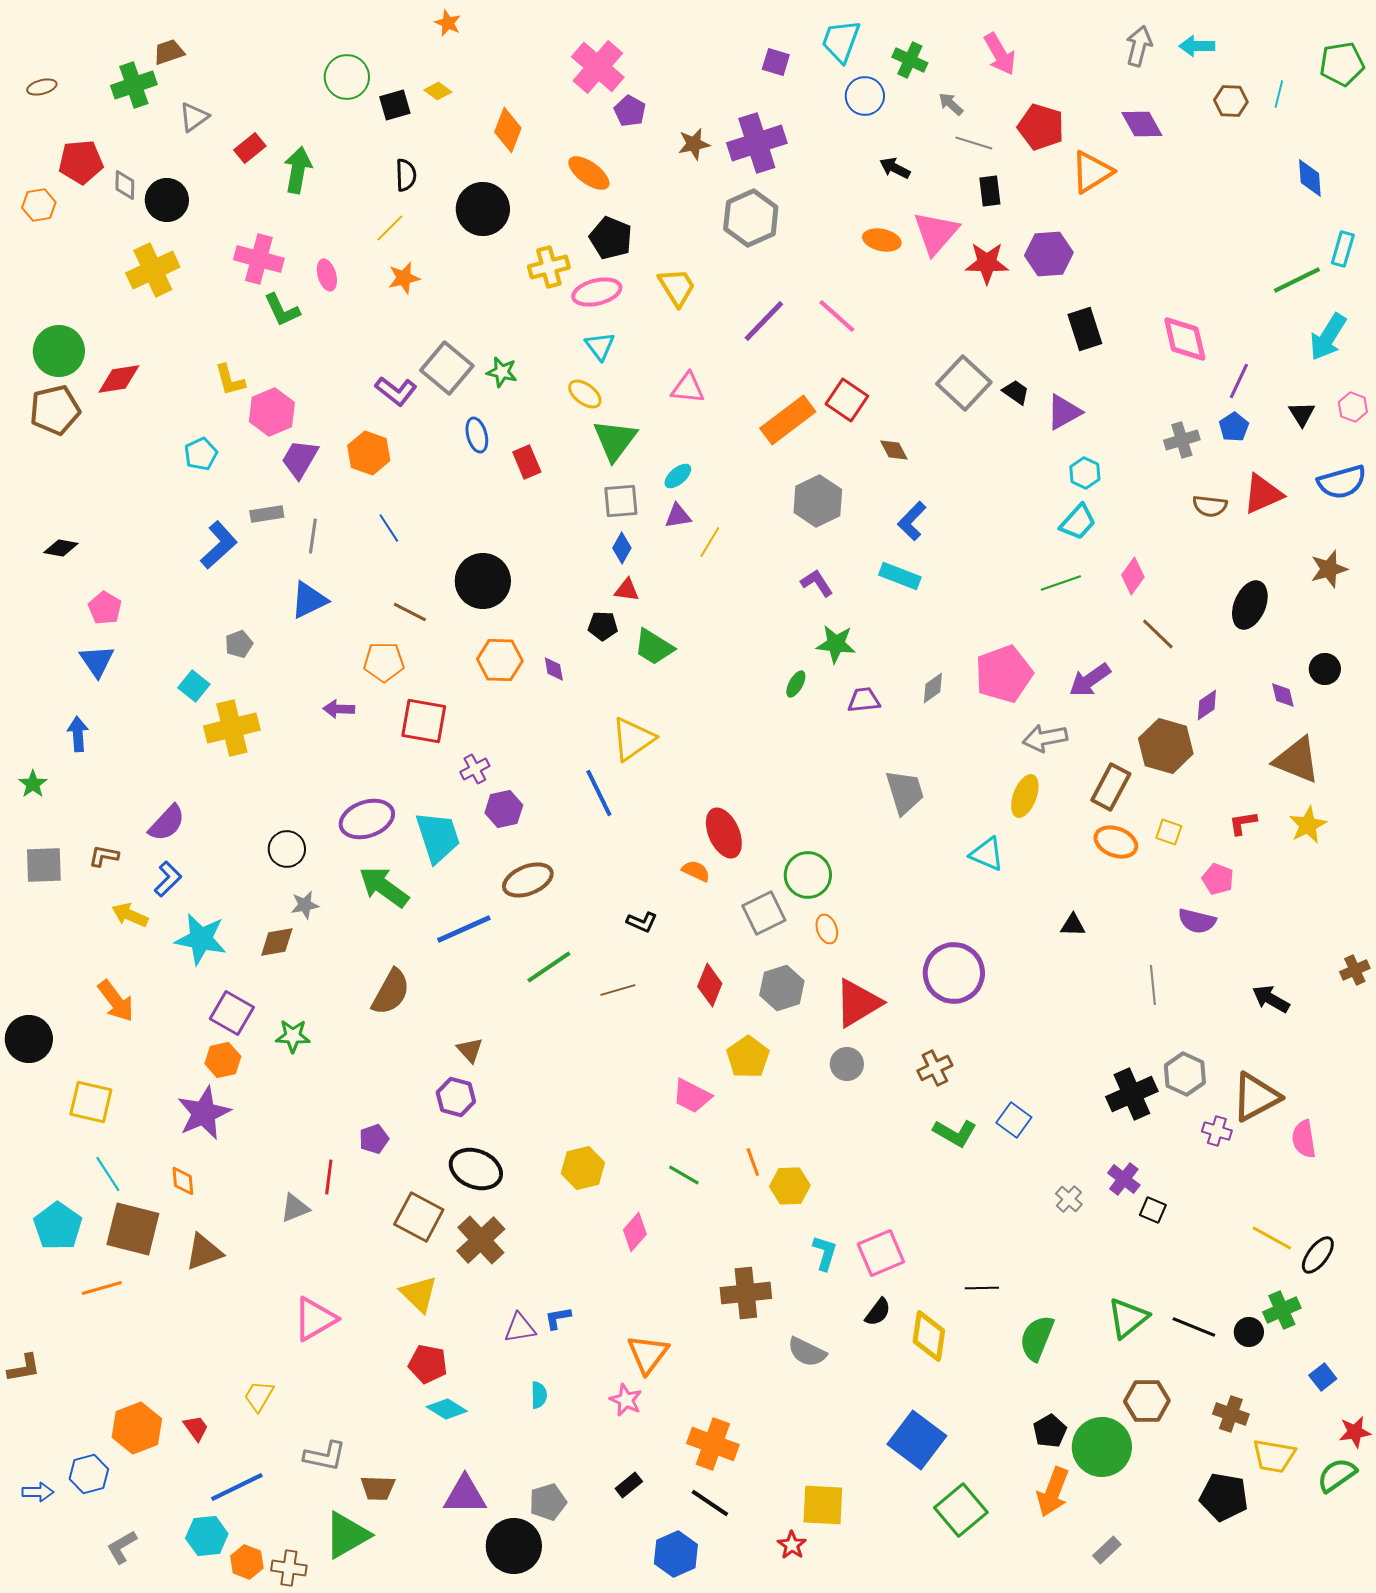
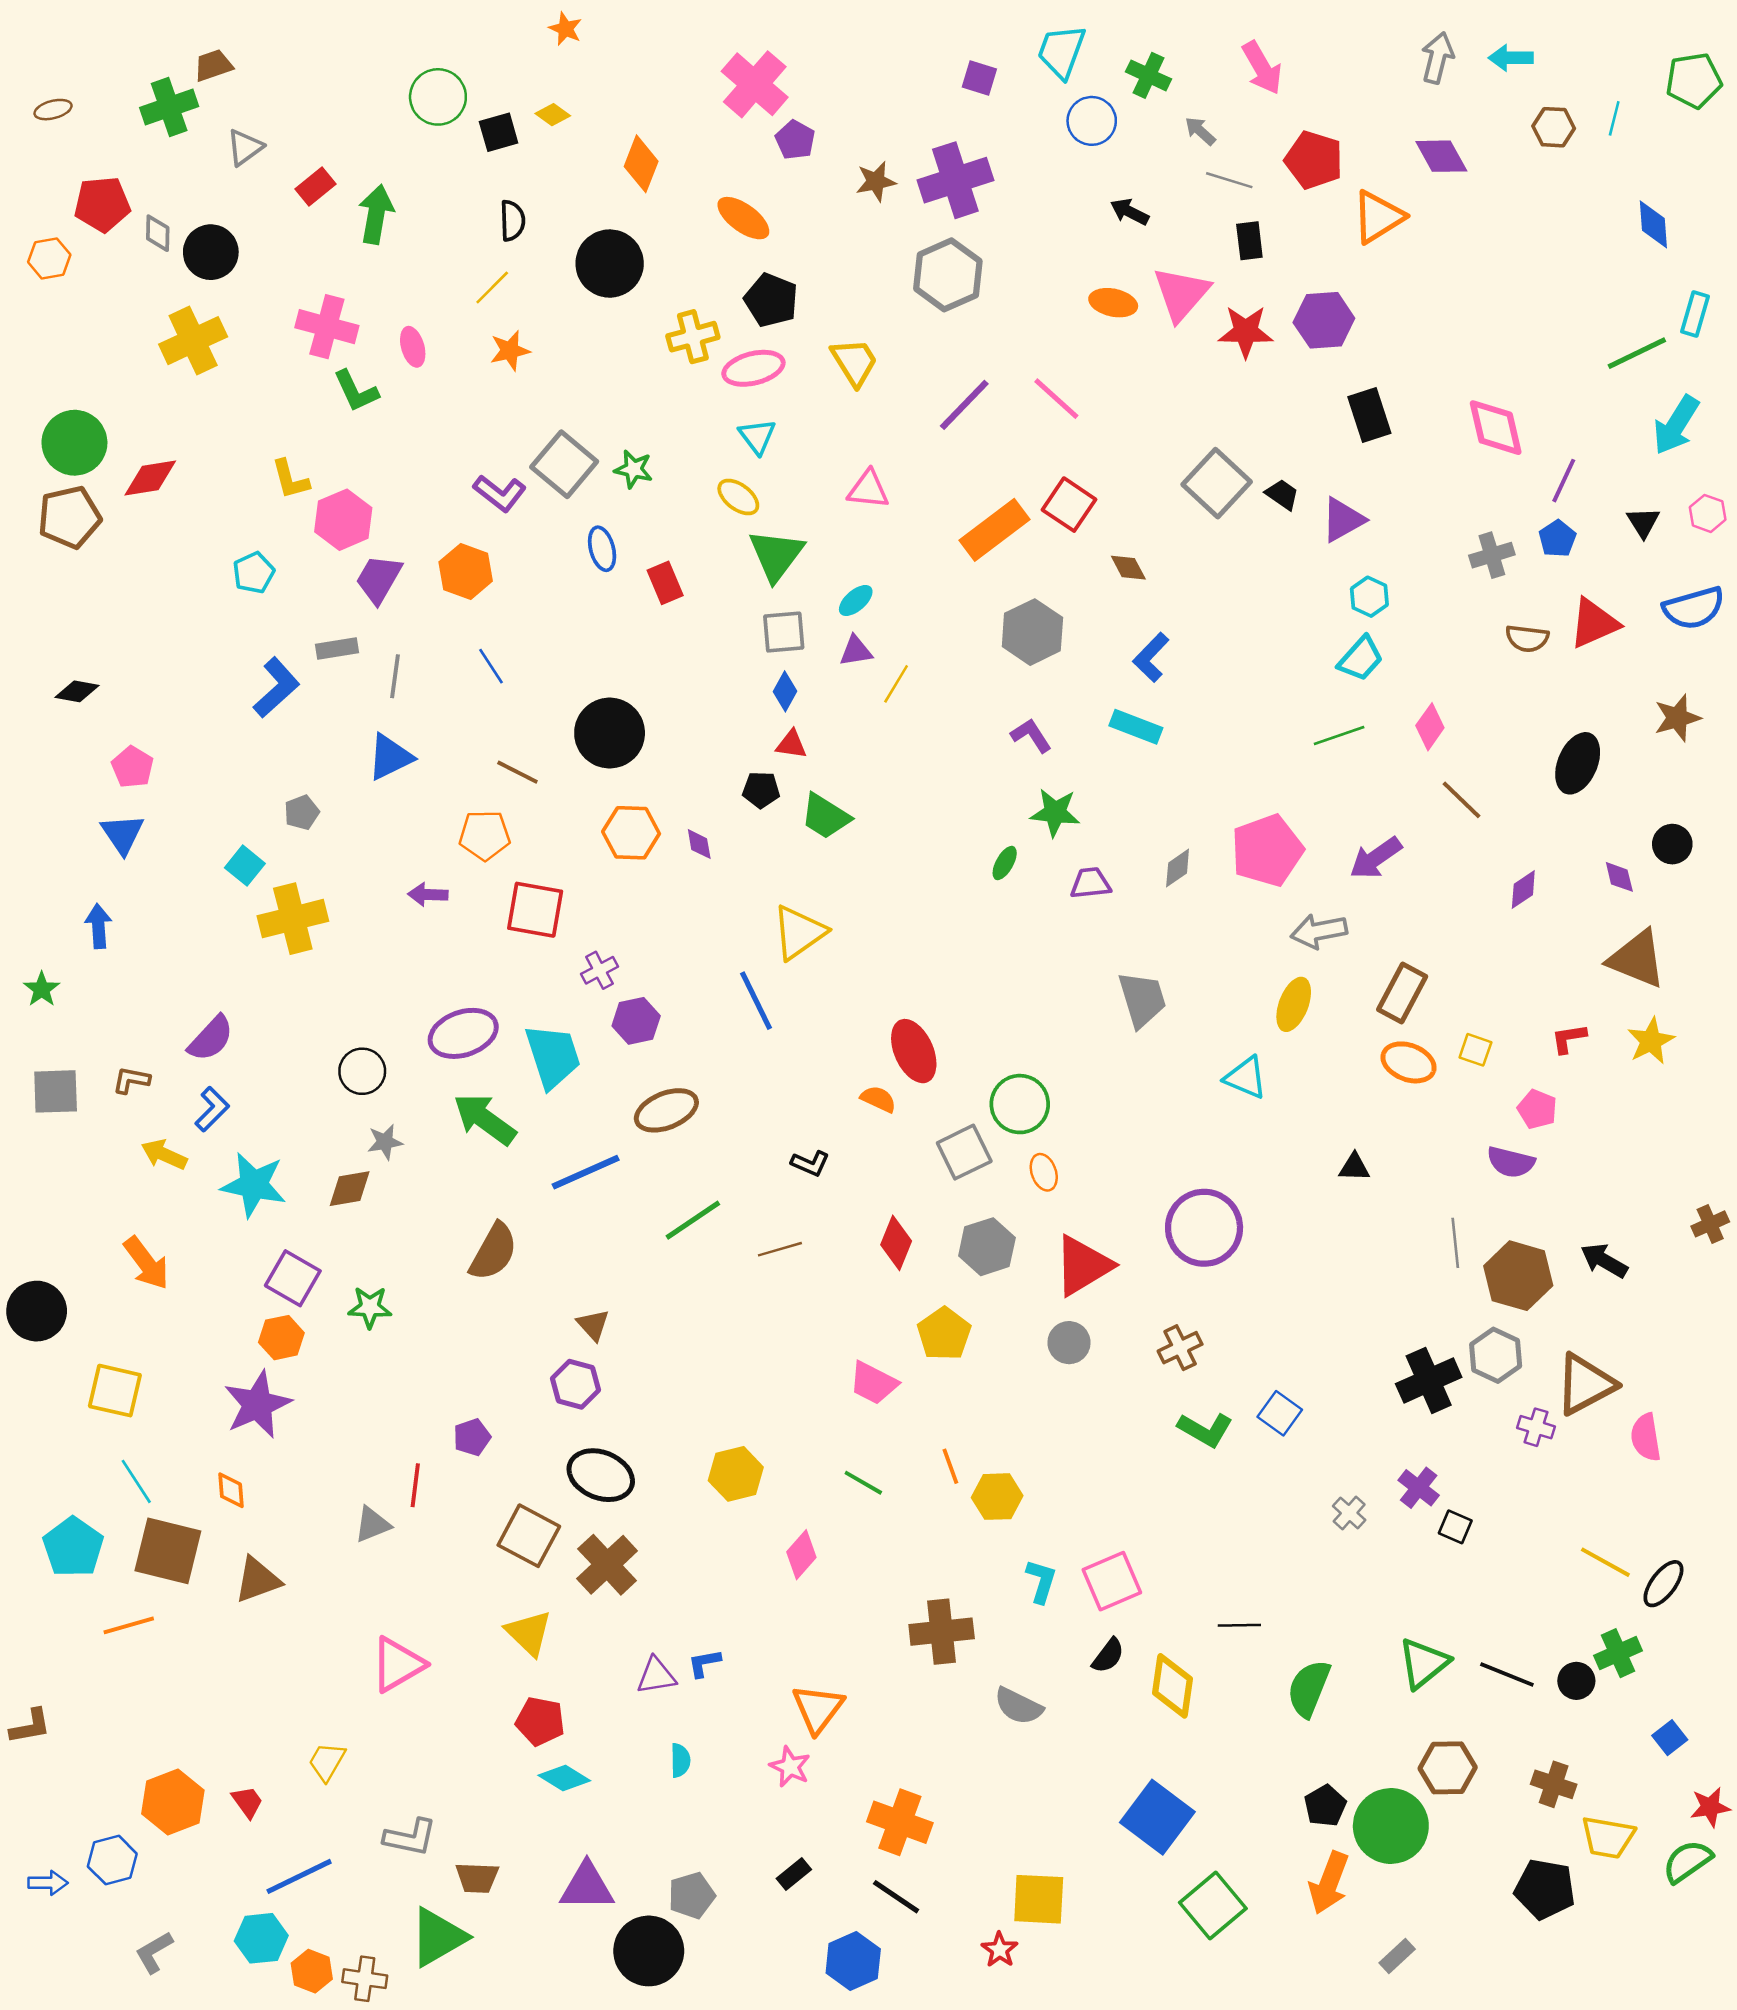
brown hexagon: (1166, 746) -> (1518, 1276), moved

